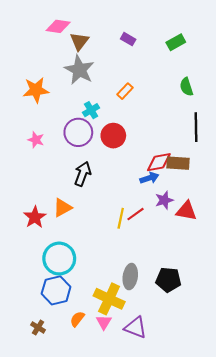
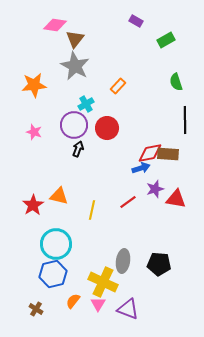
purple rectangle: (128, 39) -> (136, 21), moved
black arrow: (83, 174) -> (78, 149), moved, size x0.7
orange triangle: (62, 208) -> (59, 196), turned 42
yellow line: (121, 218) -> (92, 210), moved

